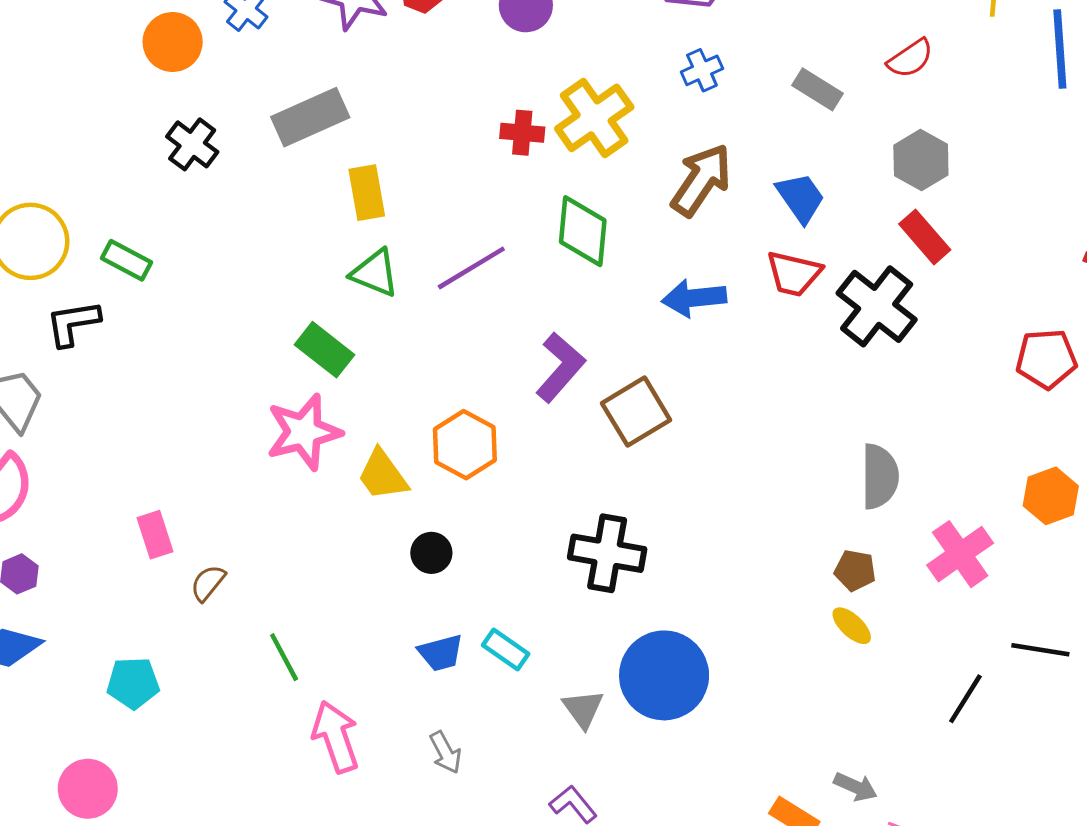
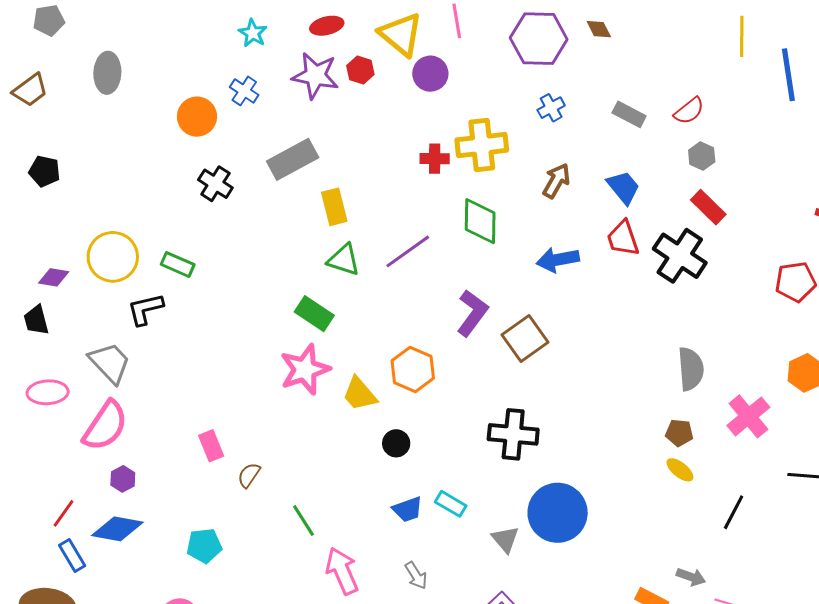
red semicircle: (910, 58) -> (689, 111), moved
yellow cross: (594, 118) -> (482, 145), turned 33
gray hexagon: (921, 160) -> (702, 156), size x0.7
brown arrow: (701, 180) -> (556, 181), size x0.7
red trapezoid: (794, 274) -> (623, 238), turned 63
black line: (965, 699) -> (734, 512), moved

